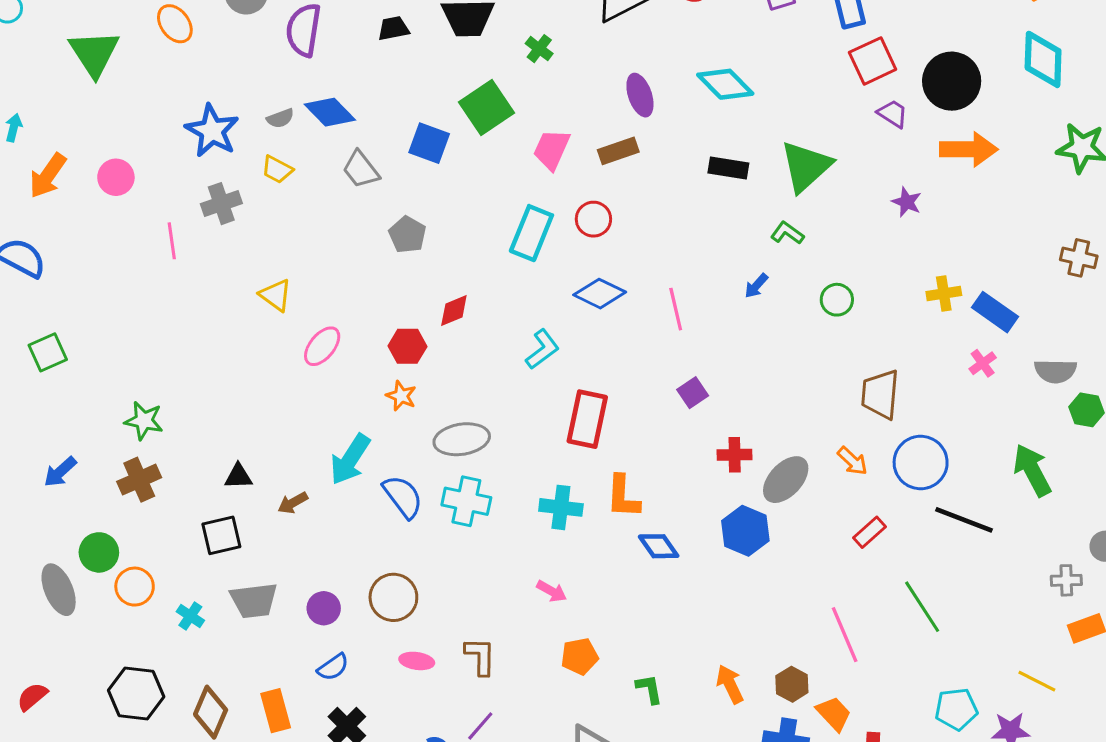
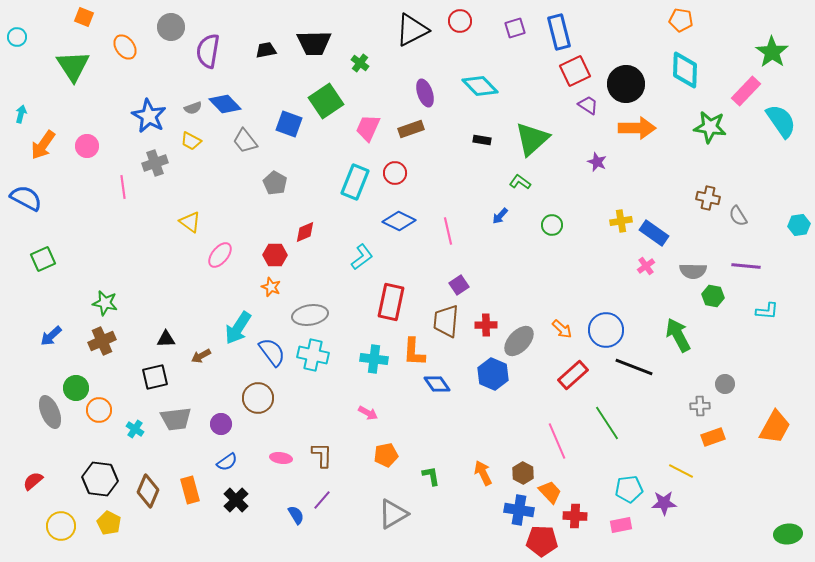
black rectangle: (728, 168) -> (482, 140), size x0.7
brown trapezoid: (880, 394) -> (446, 321), moved
red rectangle: (869, 532) -> (573, 375), size x1.4
brown circle: (393, 597) -> (258, 398), moved

